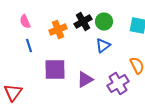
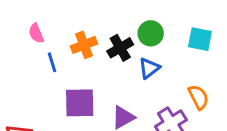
black cross: (83, 21) -> (120, 48), moved
blue line: (29, 45) -> (52, 62), moved

